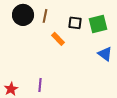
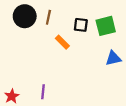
blue triangle: (105, 54) -> (113, 58), turned -49

